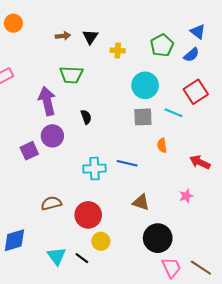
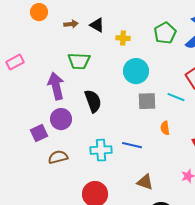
orange circle: (13, 23) -> (39, 12), moved
black triangle: (90, 37) -> (97, 25), turned -35
cyan circle: (145, 85) -> (136, 71), moved
black semicircle: (86, 117) -> (93, 101), size x1.6
brown semicircle: (51, 203) -> (58, 157), moved

